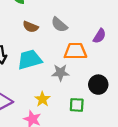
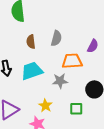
gray semicircle: (59, 25) -> (56, 38), turned -112
brown semicircle: (31, 27) -> (31, 42), turned 64

